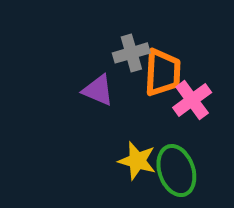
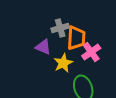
yellow star: (137, 161) -> (63, 63), moved, turned 30

